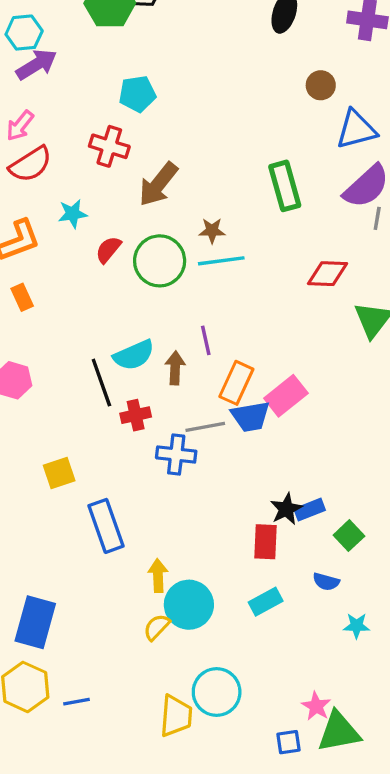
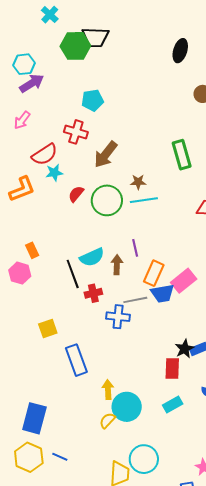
red semicircle: (31, 164) -> (45, 154), moved
orange rectangle: (22, 297) -> (32, 250), moved
blue line: (76, 702) -> (60, 457), moved, turned 35

